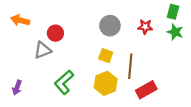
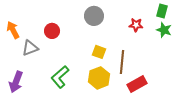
orange arrow: (20, 20) -> (13, 30), moved, turned 48
gray circle: (110, 26) -> (94, 16), moved
gray triangle: (43, 50) -> (30, 48), moved
purple arrow: (17, 88) -> (16, 82), size x1.5

